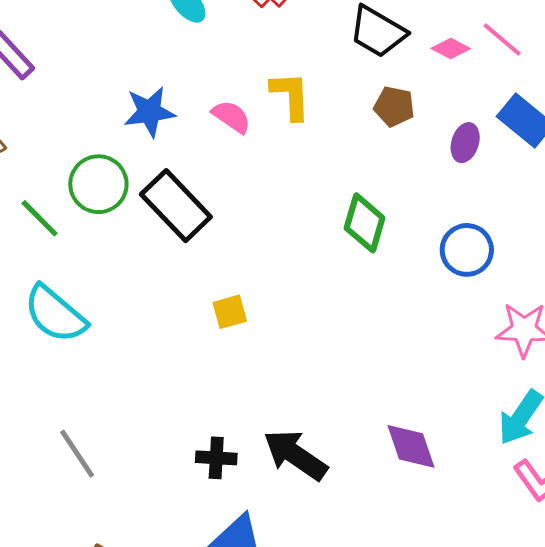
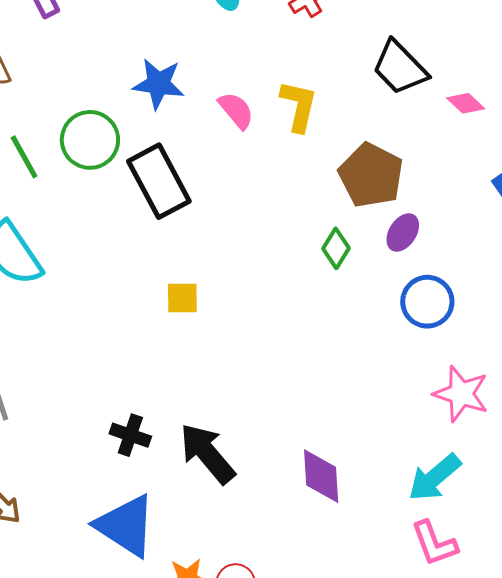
brown pentagon: (394, 106) -> (371, 175), moved, size x1.6
purple ellipse: (465, 143) -> (403, 232), moved
green diamond: (365, 223) -> (336, 248), size x0.7

